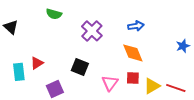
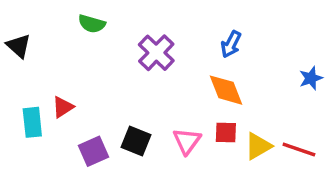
blue arrow: (136, 26) -> (231, 44), turned 126
black square: (80, 67) -> (136, 141), moved

